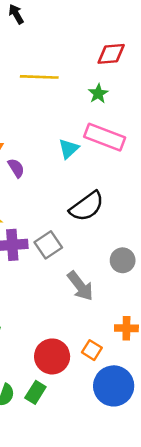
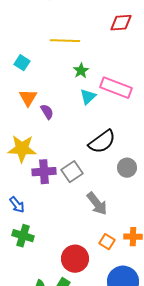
green star: (98, 94) -> (81, 71), moved
gray circle: (123, 260) -> (127, 168), moved
orange square: (92, 350) -> (107, 242), moved

